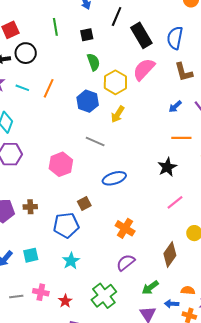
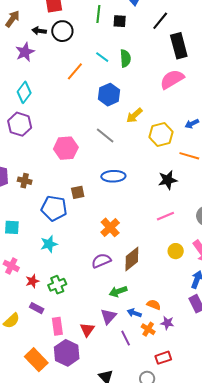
black square: (87, 35) -> (120, 21), moved
yellow hexagon: (115, 82) -> (161, 134), moved
cyan line: (22, 88) -> (102, 57), moved
brown diamond: (170, 255) -> (132, 259), moved
green cross: (104, 296) -> (57, 285), moved, size x0.7

